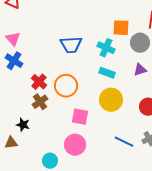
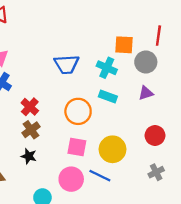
orange circle: (66, 86) -> (78, 111), moved
yellow circle: (111, 100) -> (112, 149), moved
black star: (23, 125) -> (29, 156), moved
blue line: (124, 142) -> (100, 176), moved

